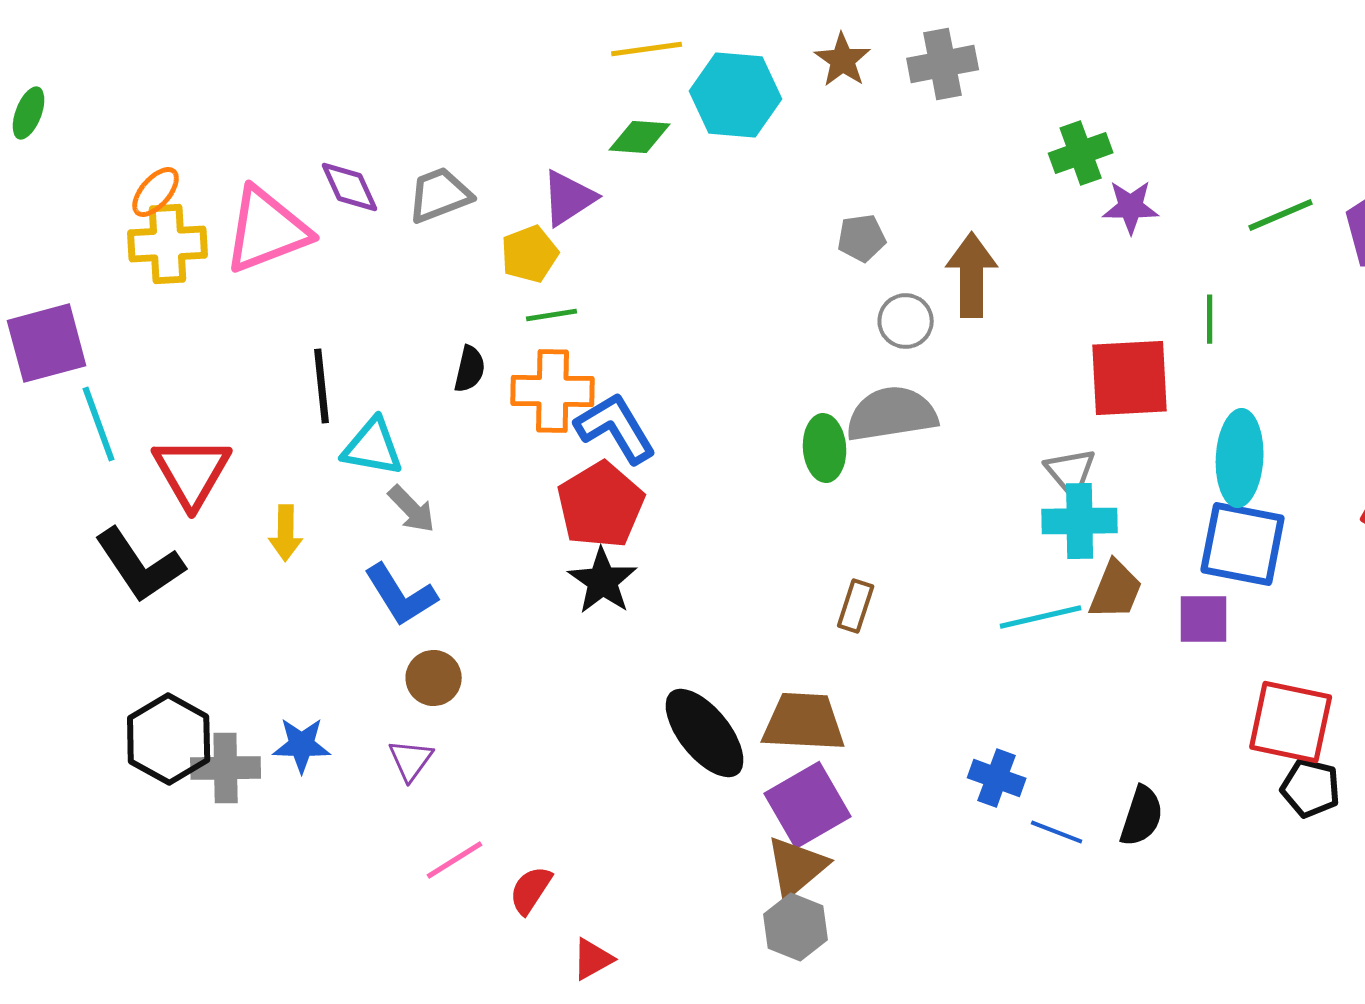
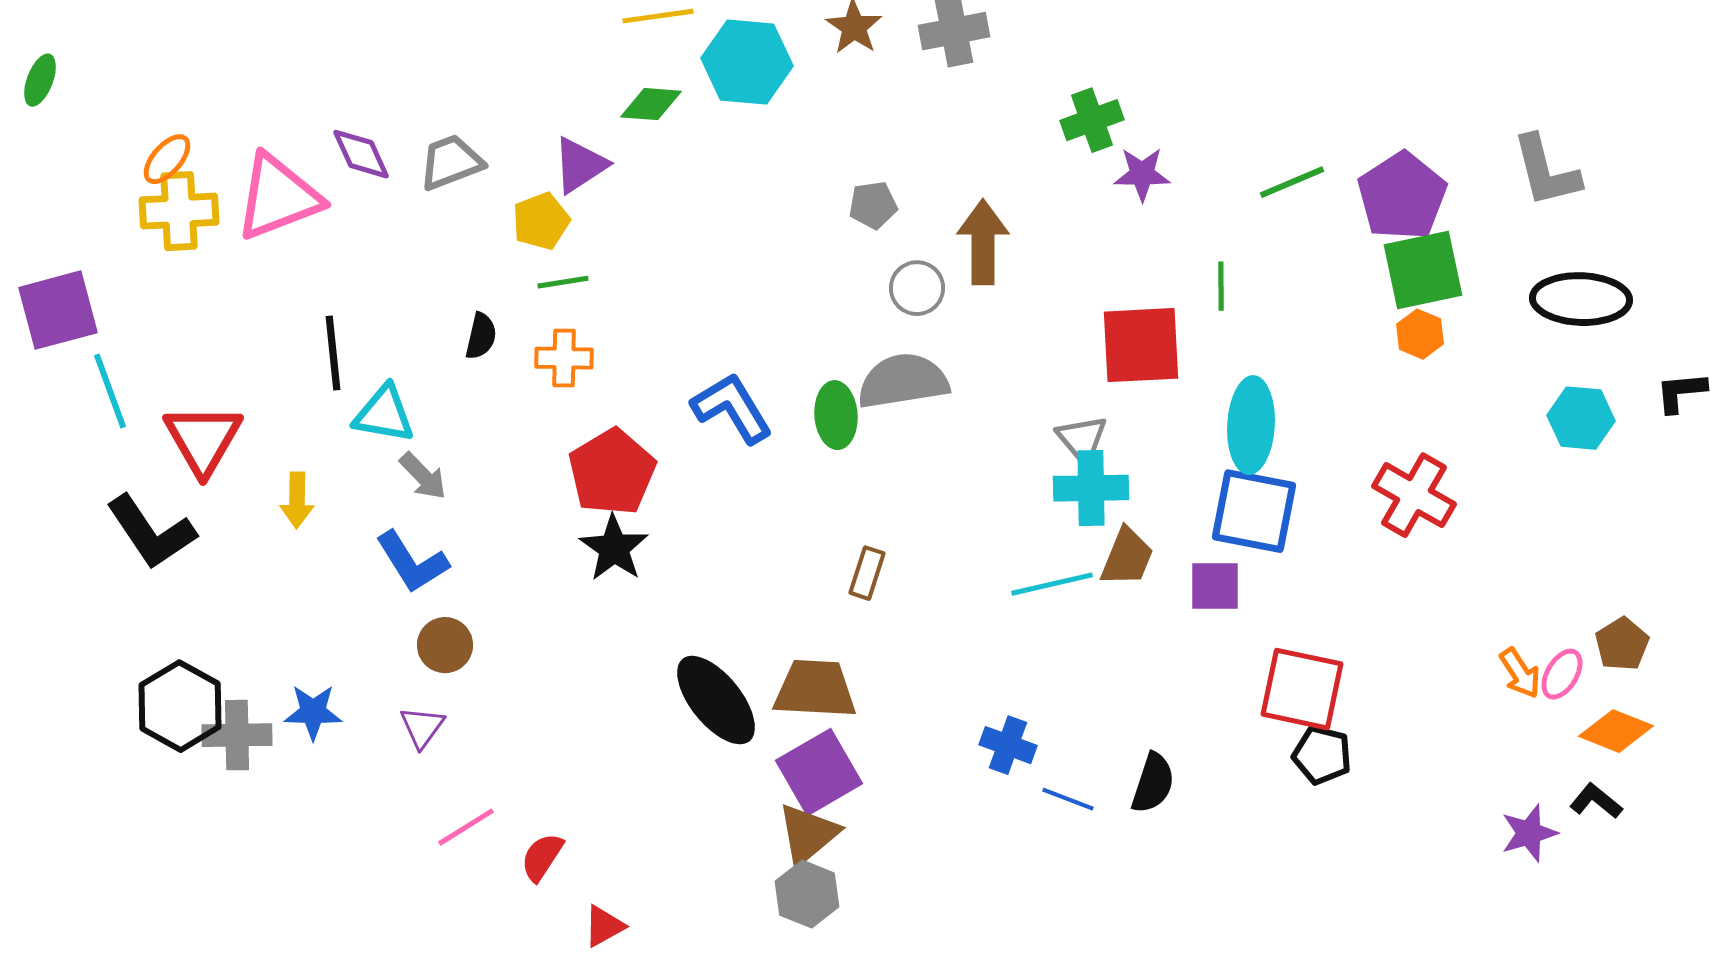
orange cross: (553, 391) -> (564, 358), size x0.7
blue L-shape: (616, 428) -> (732, 408), moved

